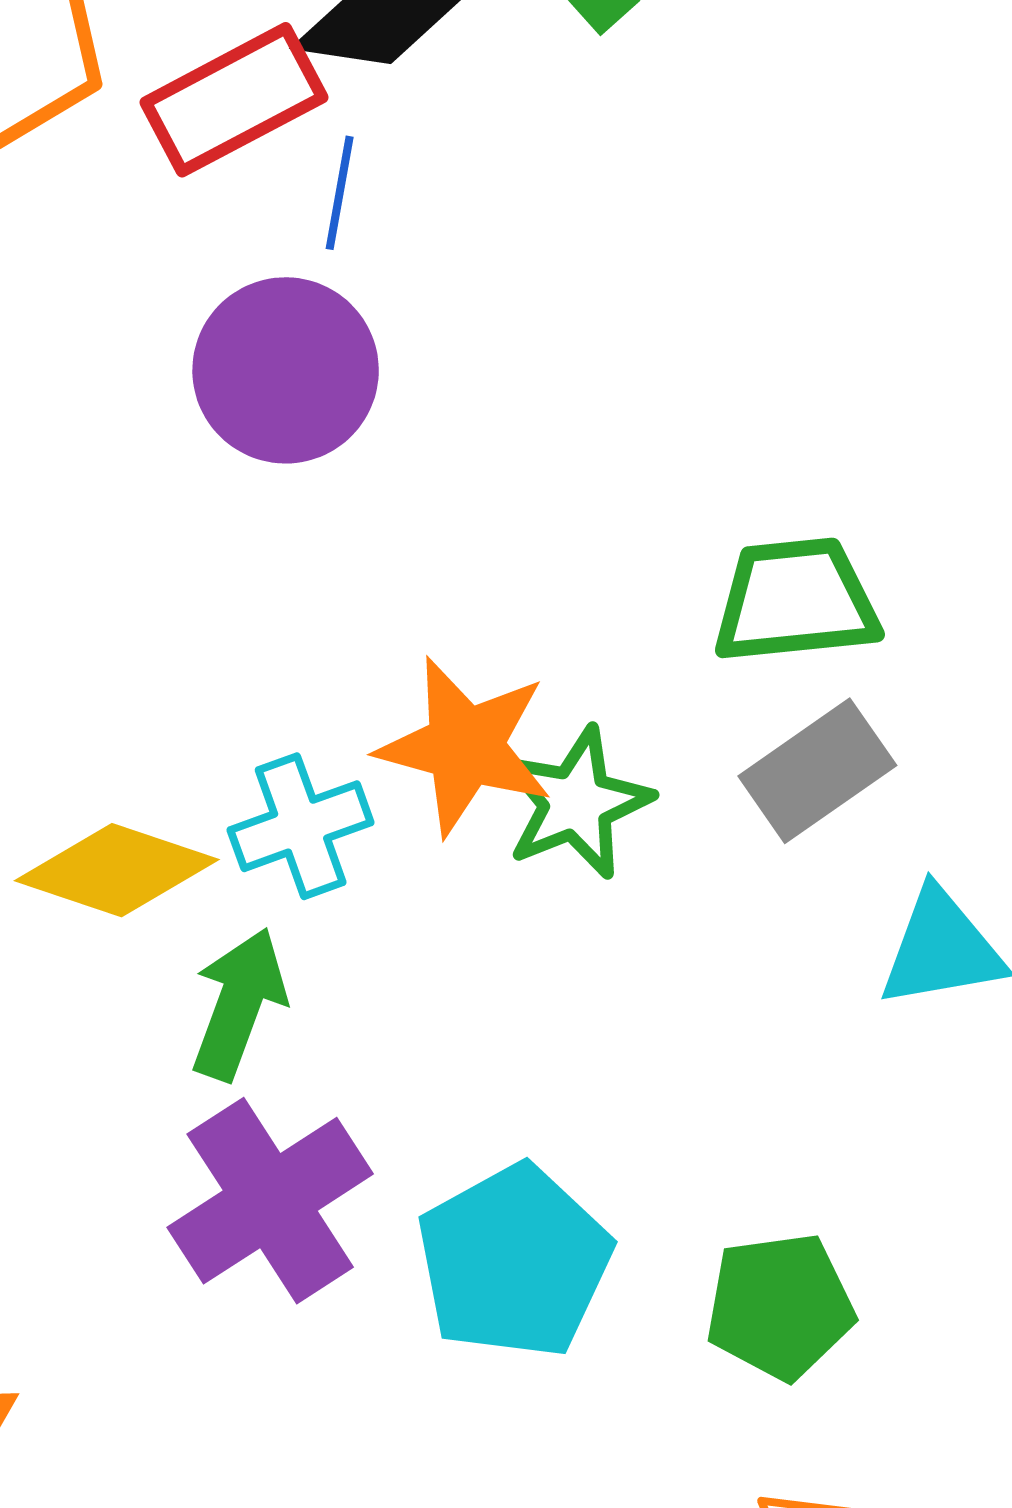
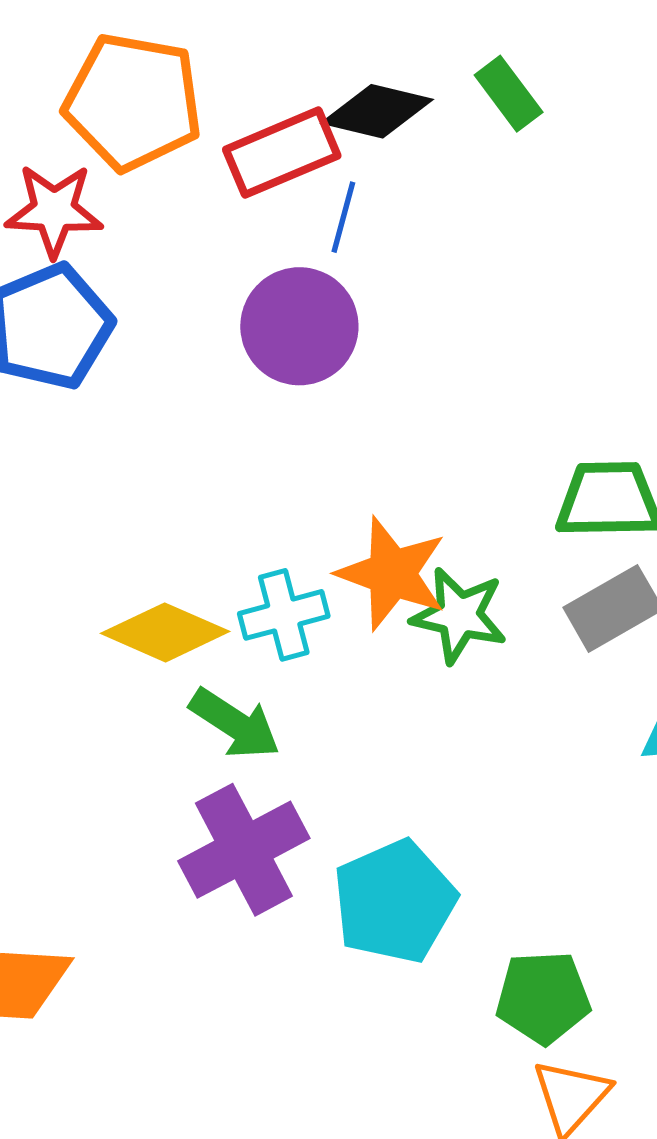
green star: (576, 803) -> (459, 615), turned 30
green arrow: (239, 1004) -> (235, 724), turned 98
green pentagon: (780, 1306) -> (543, 997), moved

